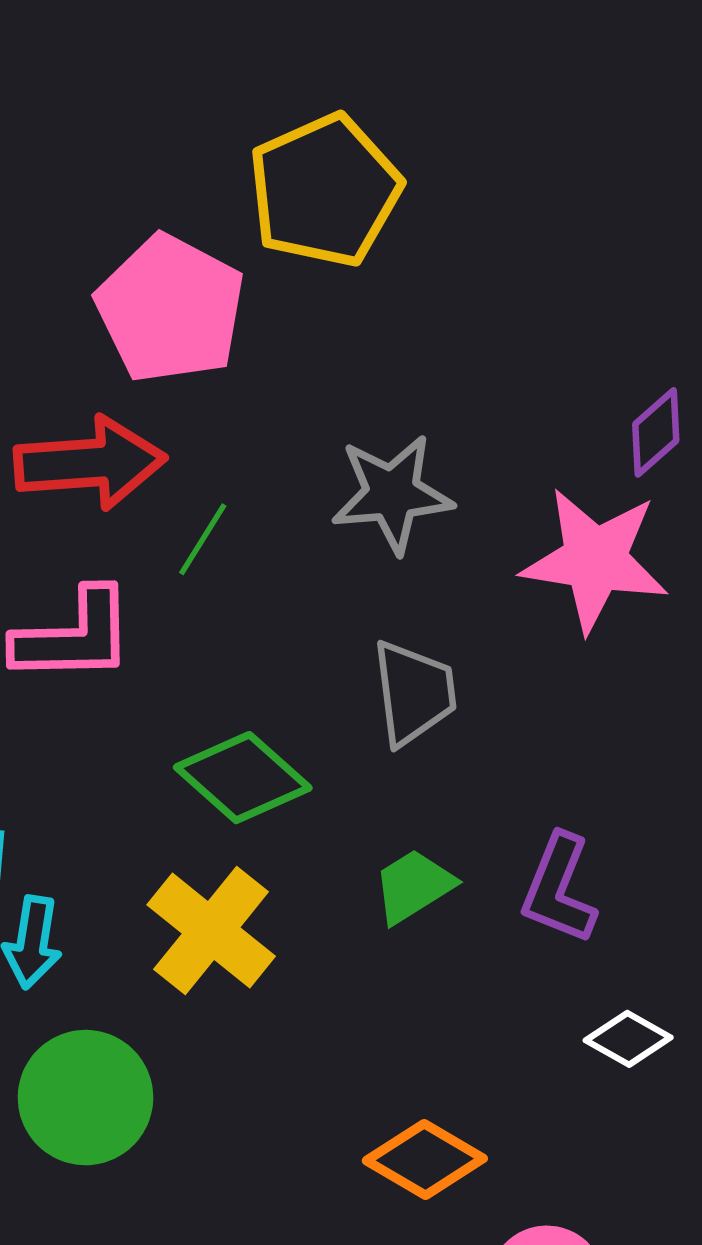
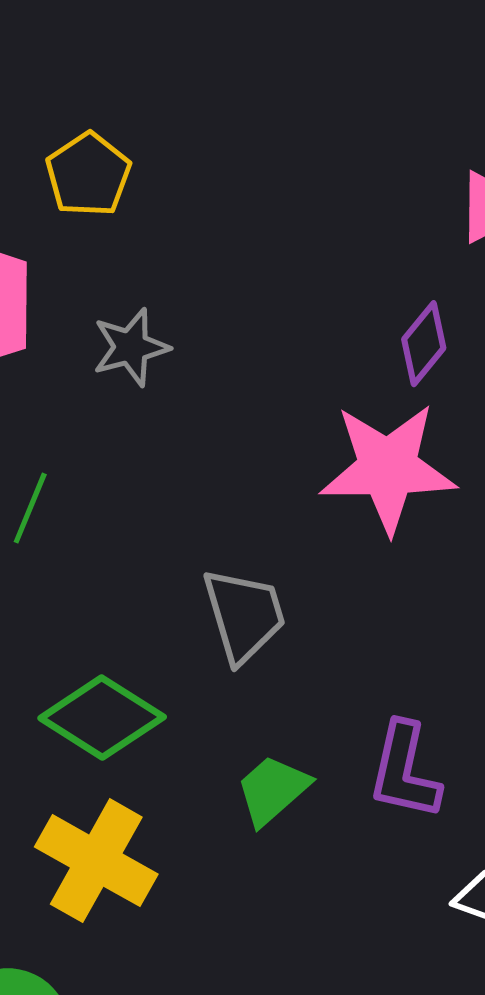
yellow pentagon: (325, 191) -> (88, 175), size x0.6
gray star: (392, 494) -> (131, 347), moved, size x0.7

